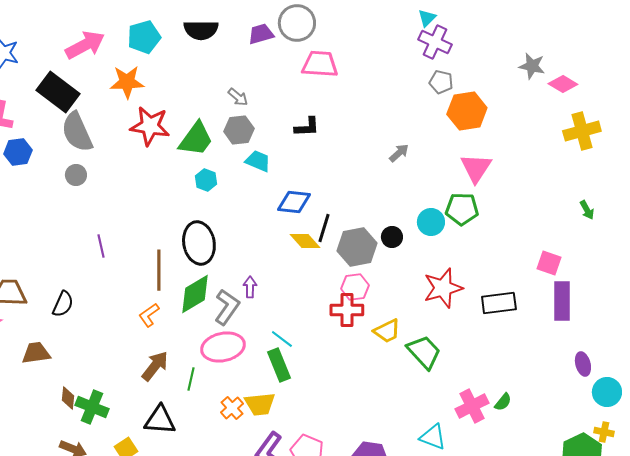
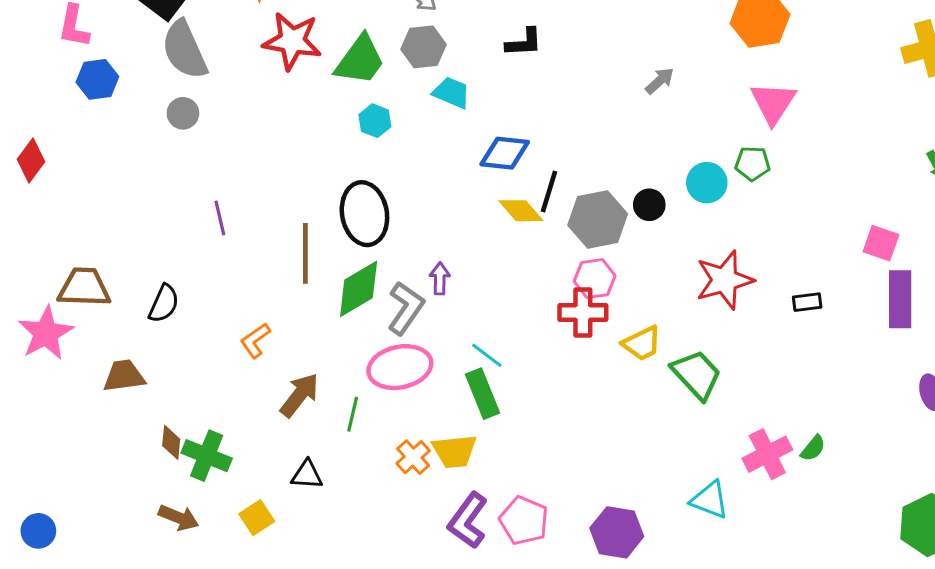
green pentagon: (462, 209) -> (753, 163), size x0.7
black rectangle: (499, 303) -> (807, 302), size x0.6
orange L-shape: (149, 315) -> (255, 341), moved
black triangle: (160, 420) -> (307, 475), size x0.7

